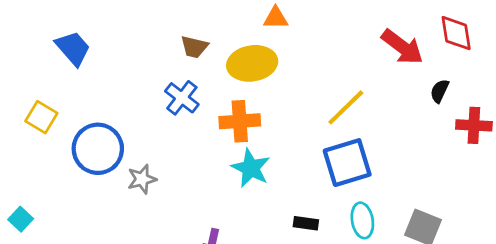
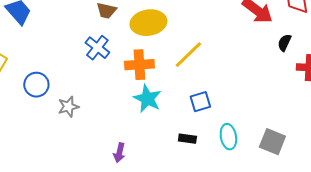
yellow line: (346, 107) -> (188, 55), moved
blue circle: (98, 149) -> (36, 85), size x0.7
blue square: (347, 163) -> (200, 102), moved, size x0.6

